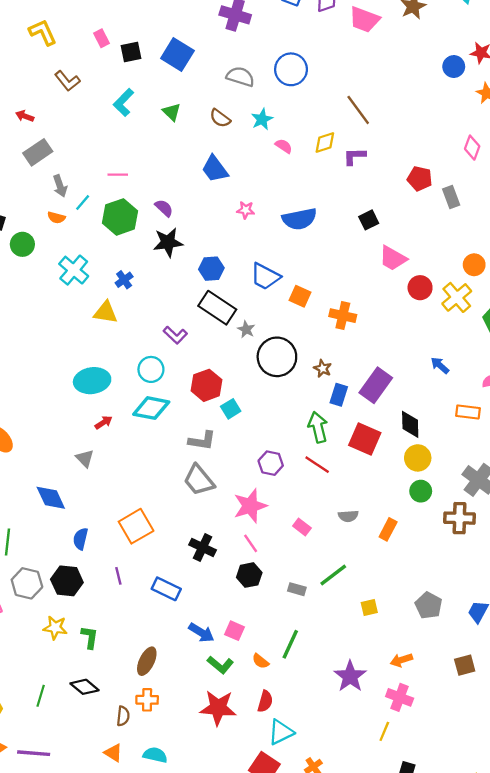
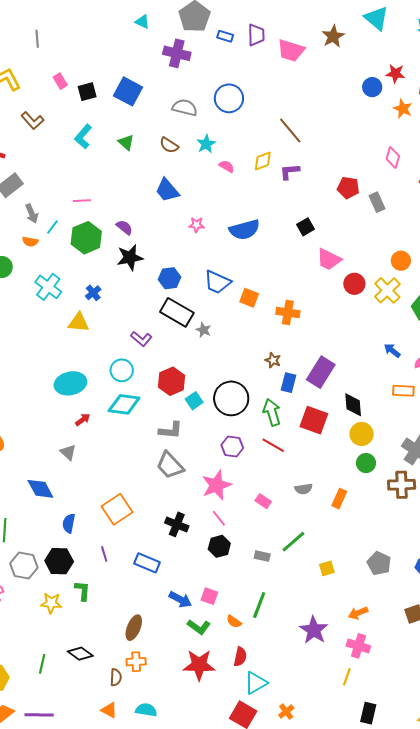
black circle: (277, 357) -> (231, 398), moved
blue arrow: (440, 365) -> (392, 351), moved
green L-shape: (90, 637) -> (82, 591), moved

